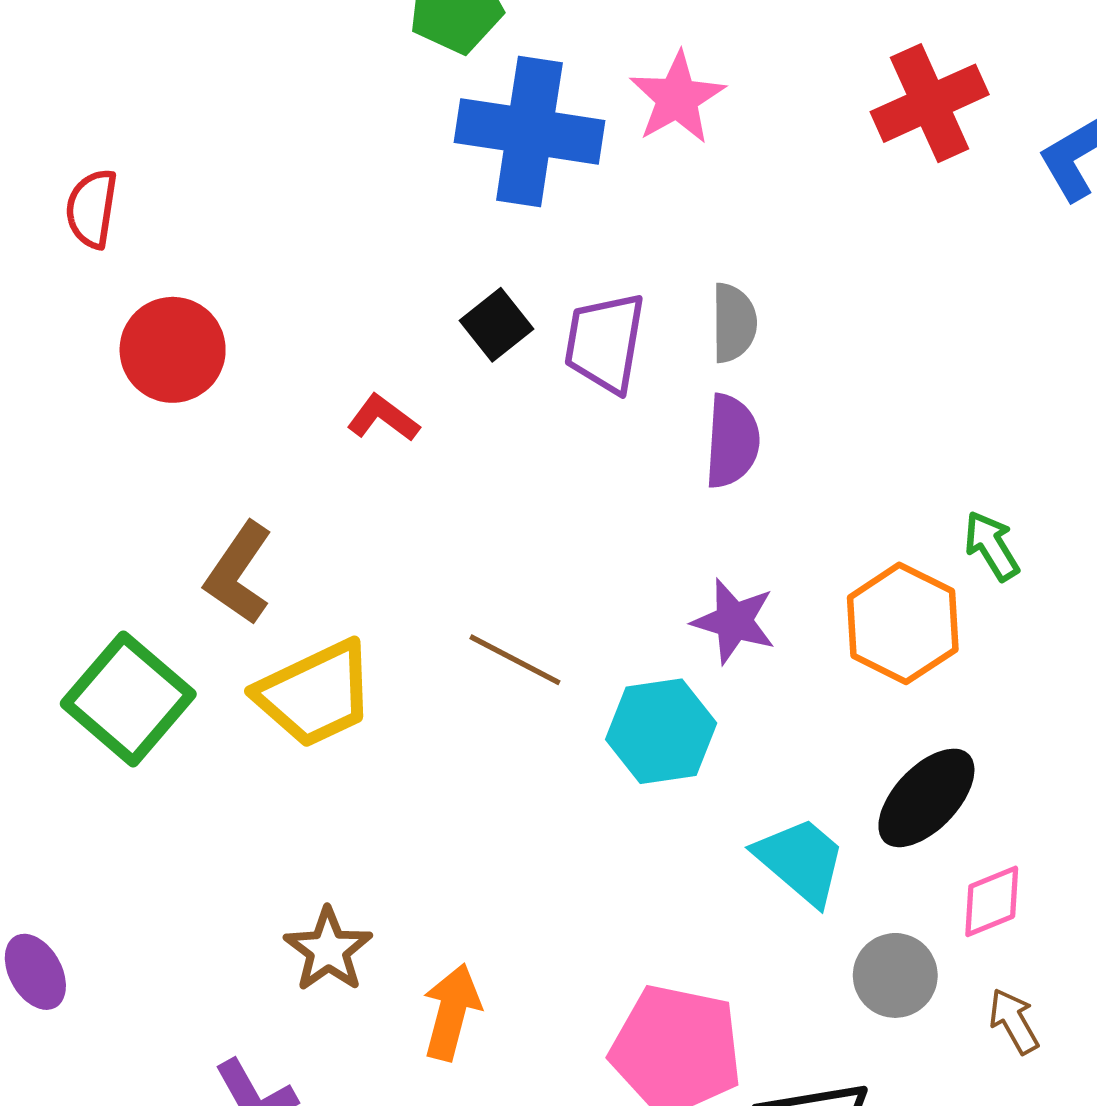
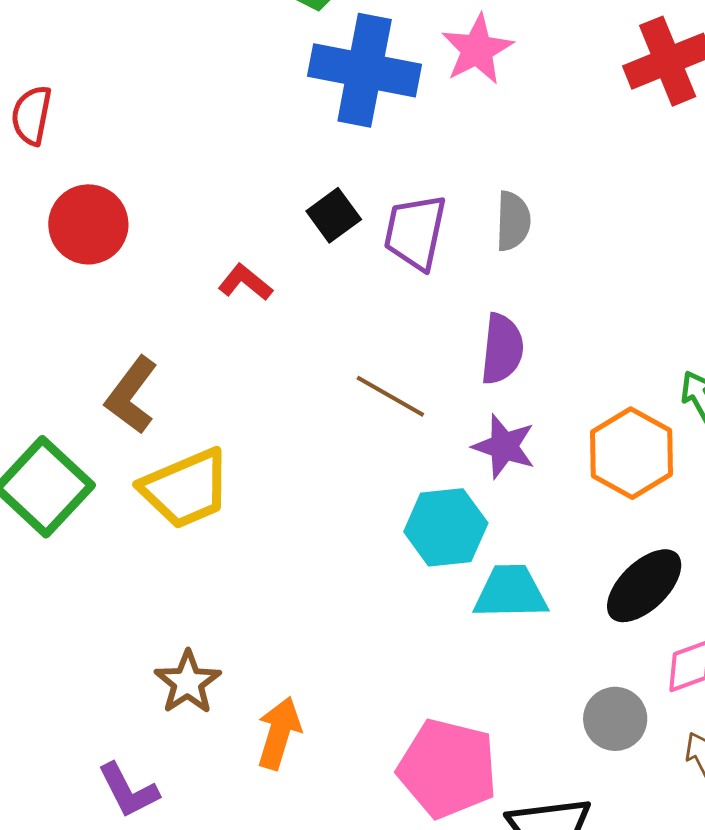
purple semicircle: (732, 441) -> (502, 349), moved
brown line: (515, 660) -> (390, 396), moved
cyan trapezoid: (801, 861) -> (511, 592), moved, turned -44

